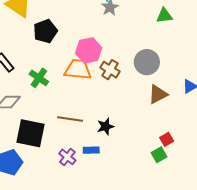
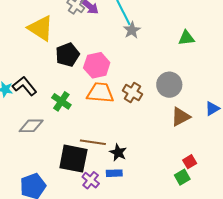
pink hexagon: (89, 50) -> (97, 65), moved
black star: (105, 126) -> (118, 152), moved, turned -30
black square: (30, 133) -> (73, 159), moved

